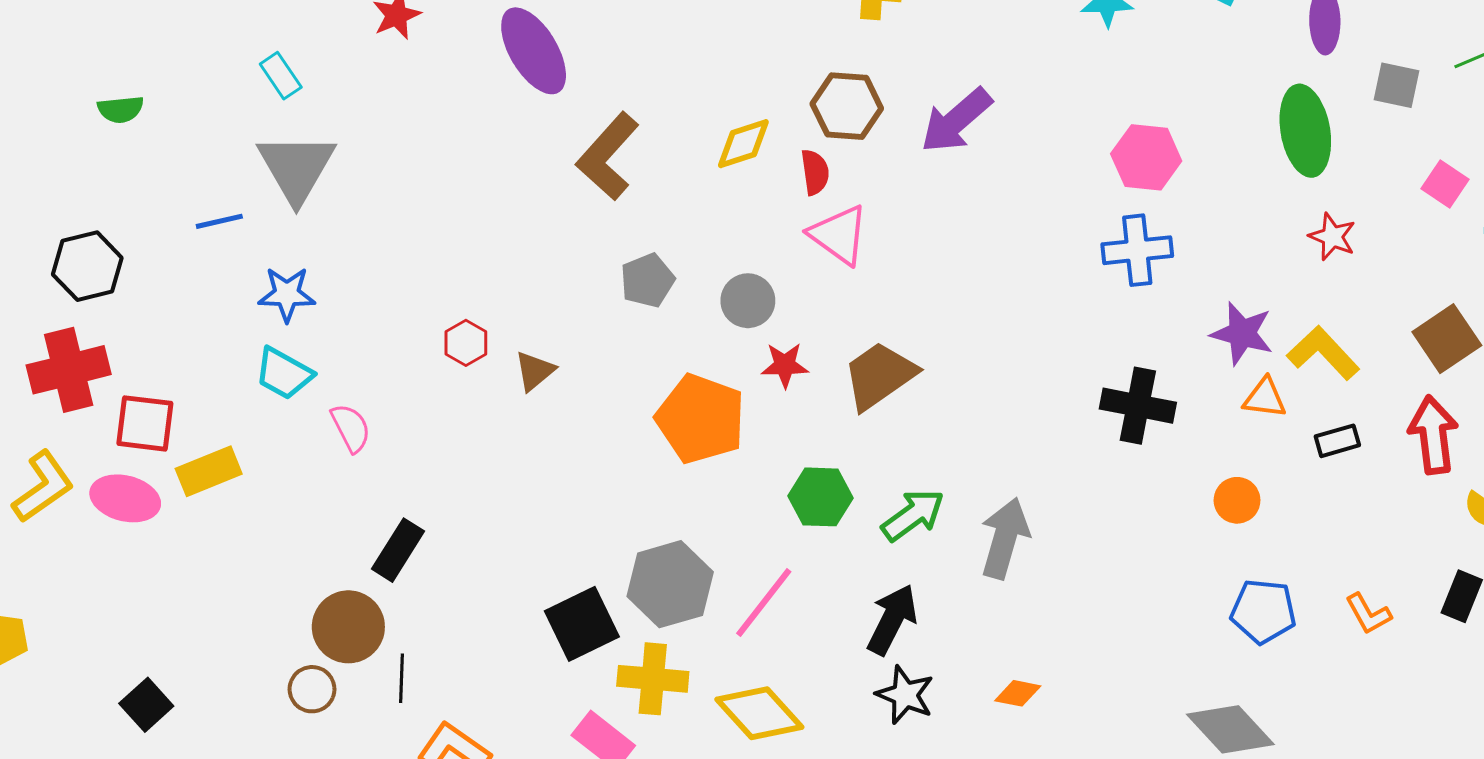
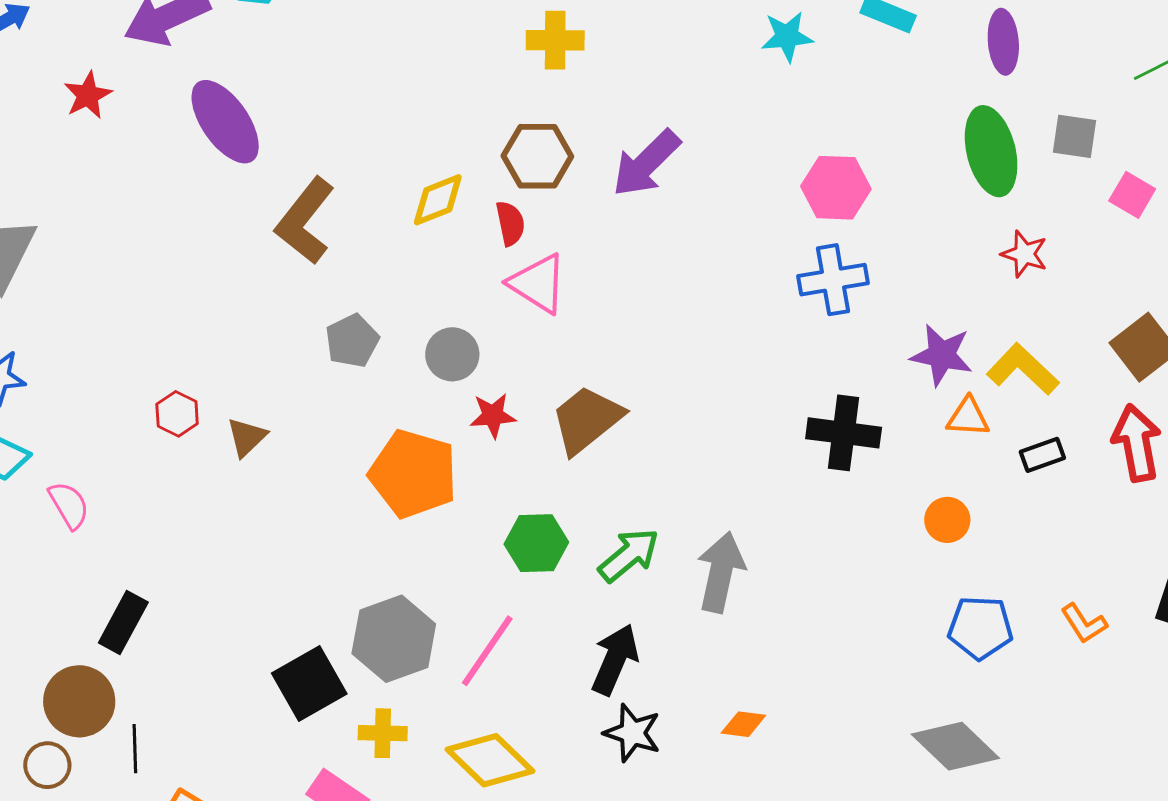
gray square: (1397, 85) -> (1074, 136), moved
yellow cross: (653, 679) -> (383, 733), size x0.7

